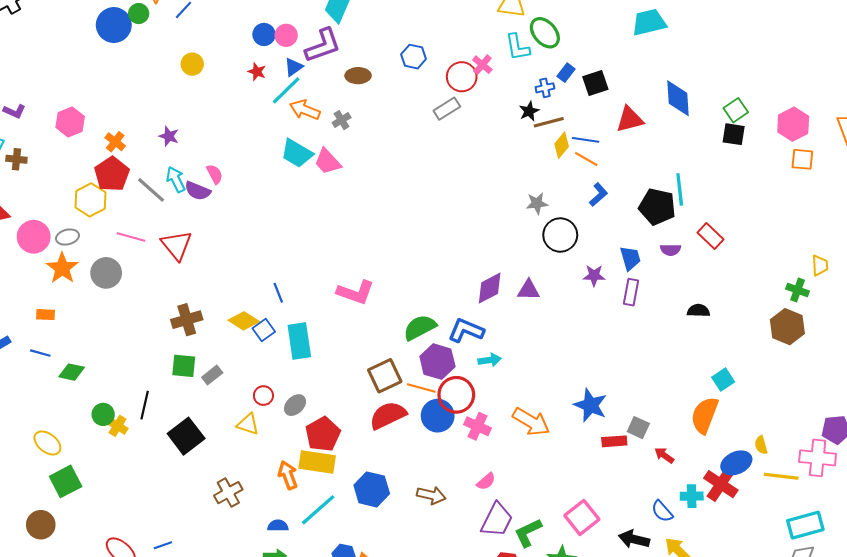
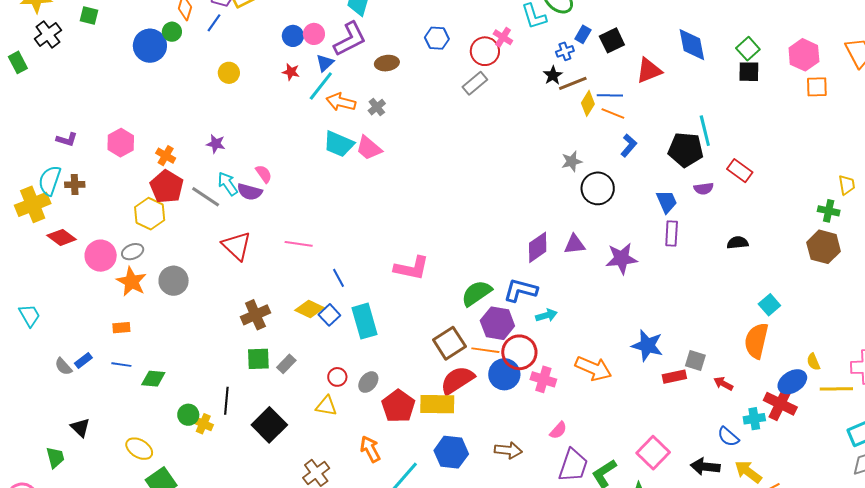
pink line: (131, 237) -> (299, 244), moved
purple star: (594, 276) -> (622, 258), moved, size x1.5
yellow rectangle: (317, 462) -> (437, 404), moved

